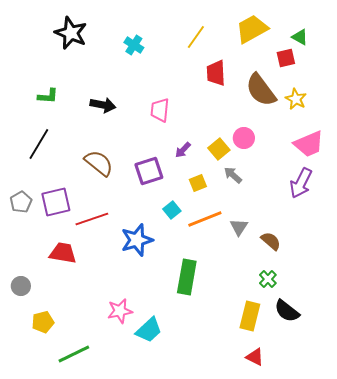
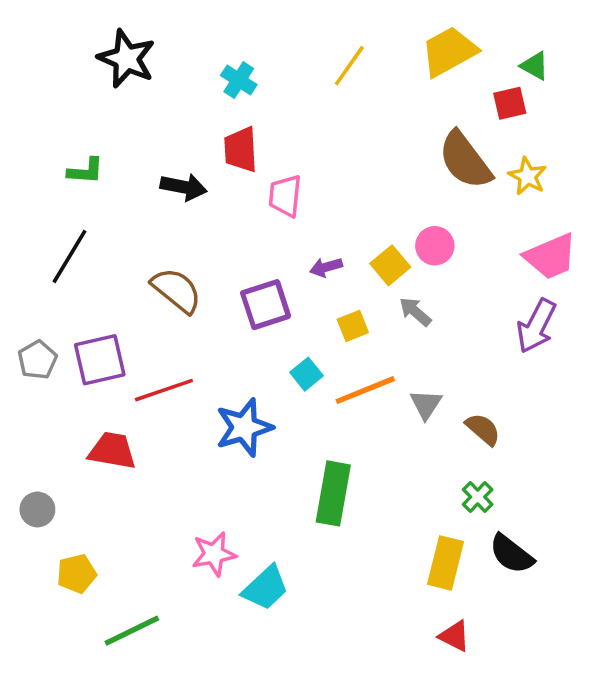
red trapezoid: (216, 73) -> (241, 149), moved
purple arrow: (183, 150) -> (326, 267), turned 30

